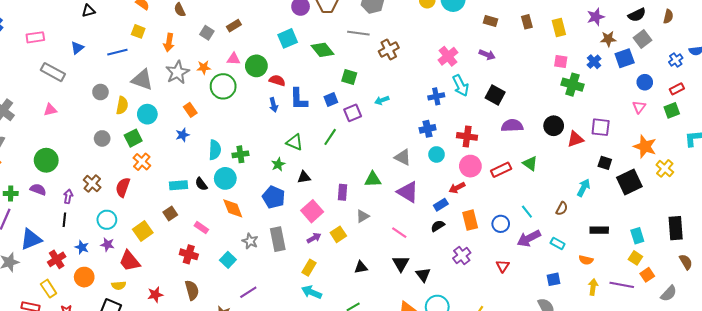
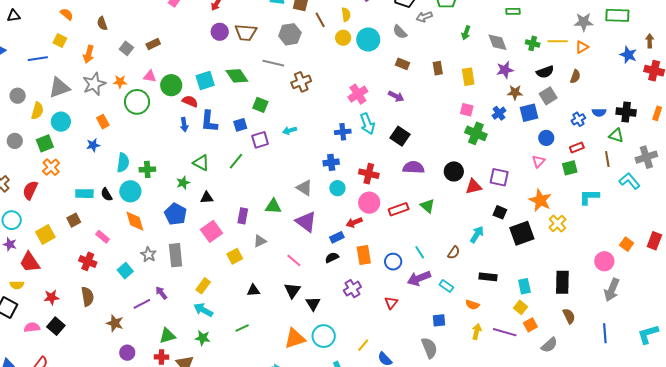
cyan square: (288, 38) -> (205, 81), moved
gray triangle: (142, 80) -> (59, 88), turned -45
purple arrow: (314, 238) -> (161, 293), moved, turned -104

